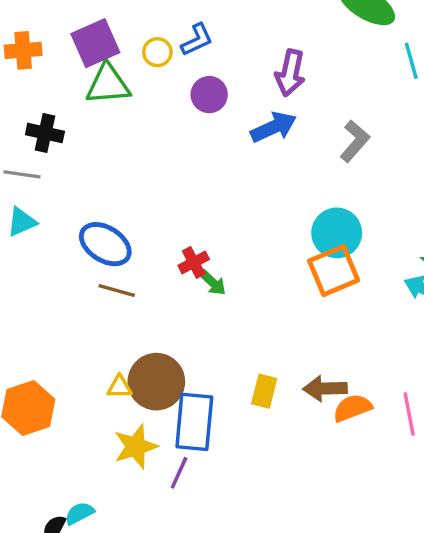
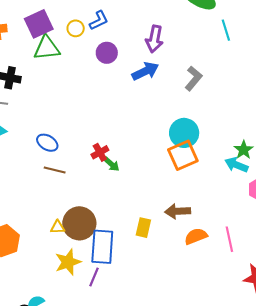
blue ellipse: (105, 244) -> (47, 143), size x0.7
brown arrow: (325, 389) -> (178, 211), moved

